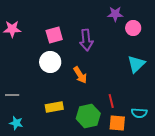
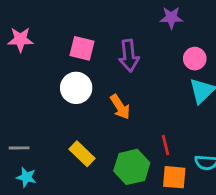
pink circle: (133, 28) -> (195, 59), moved
pink square: (54, 35) -> (82, 48), turned 30
gray line: (12, 95) -> (19, 148), moved
yellow rectangle: (54, 107) -> (82, 154), turned 54

